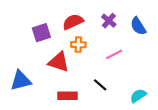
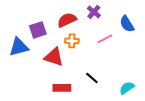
purple cross: (109, 21) -> (94, 12), moved
pink line: (114, 54) -> (105, 39), moved
blue triangle: (21, 80) -> (19, 47), moved

